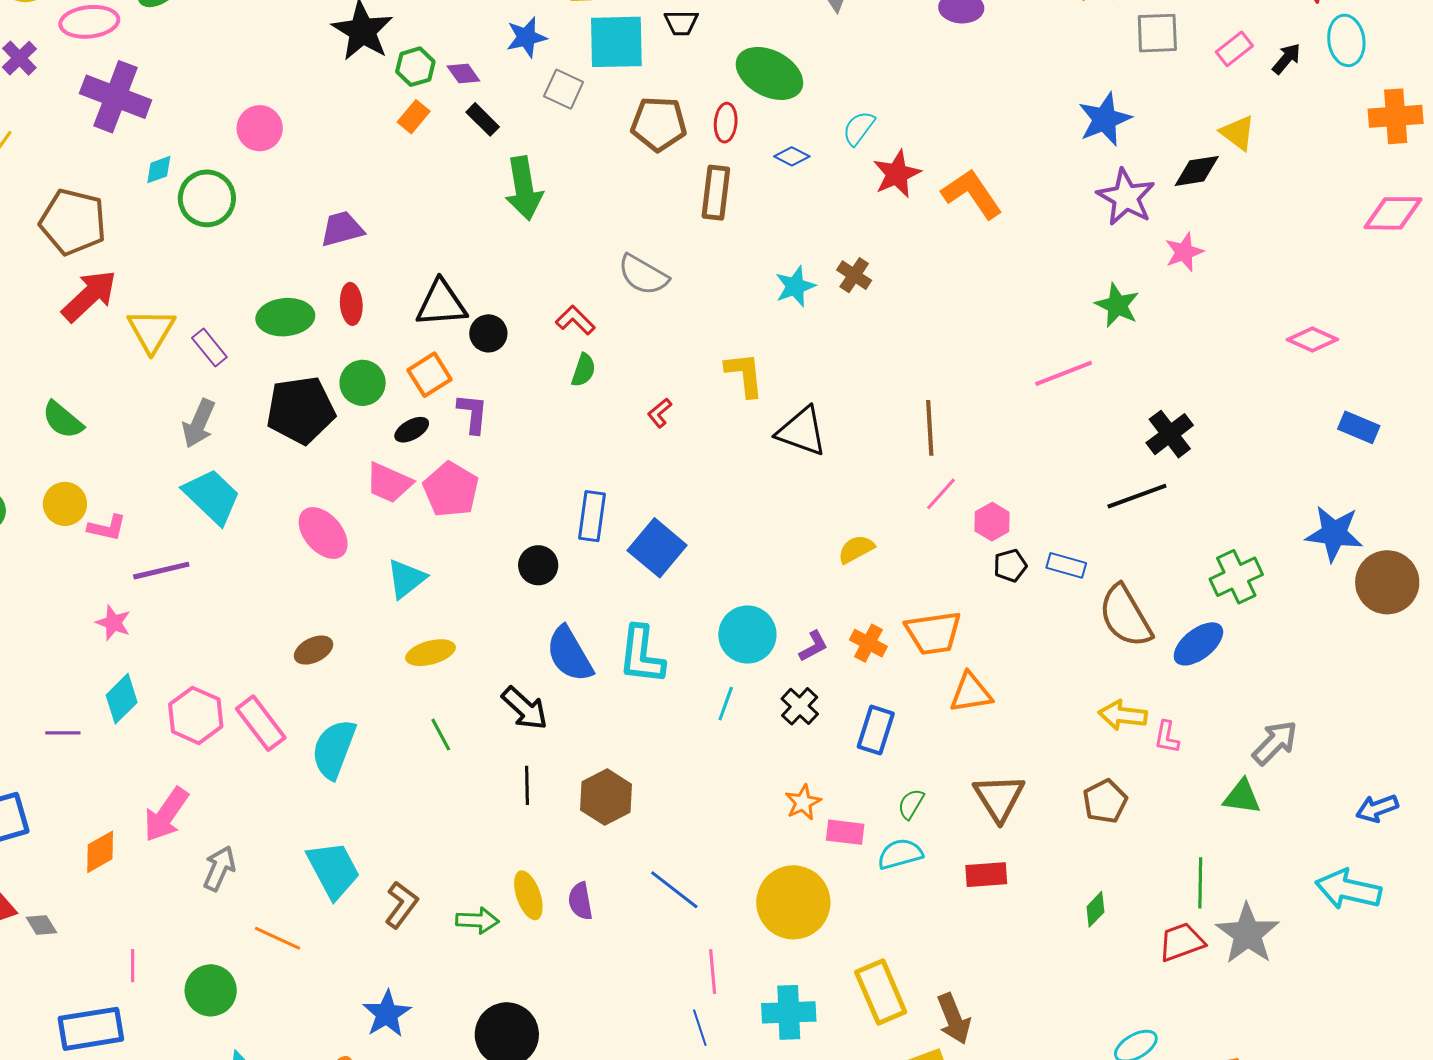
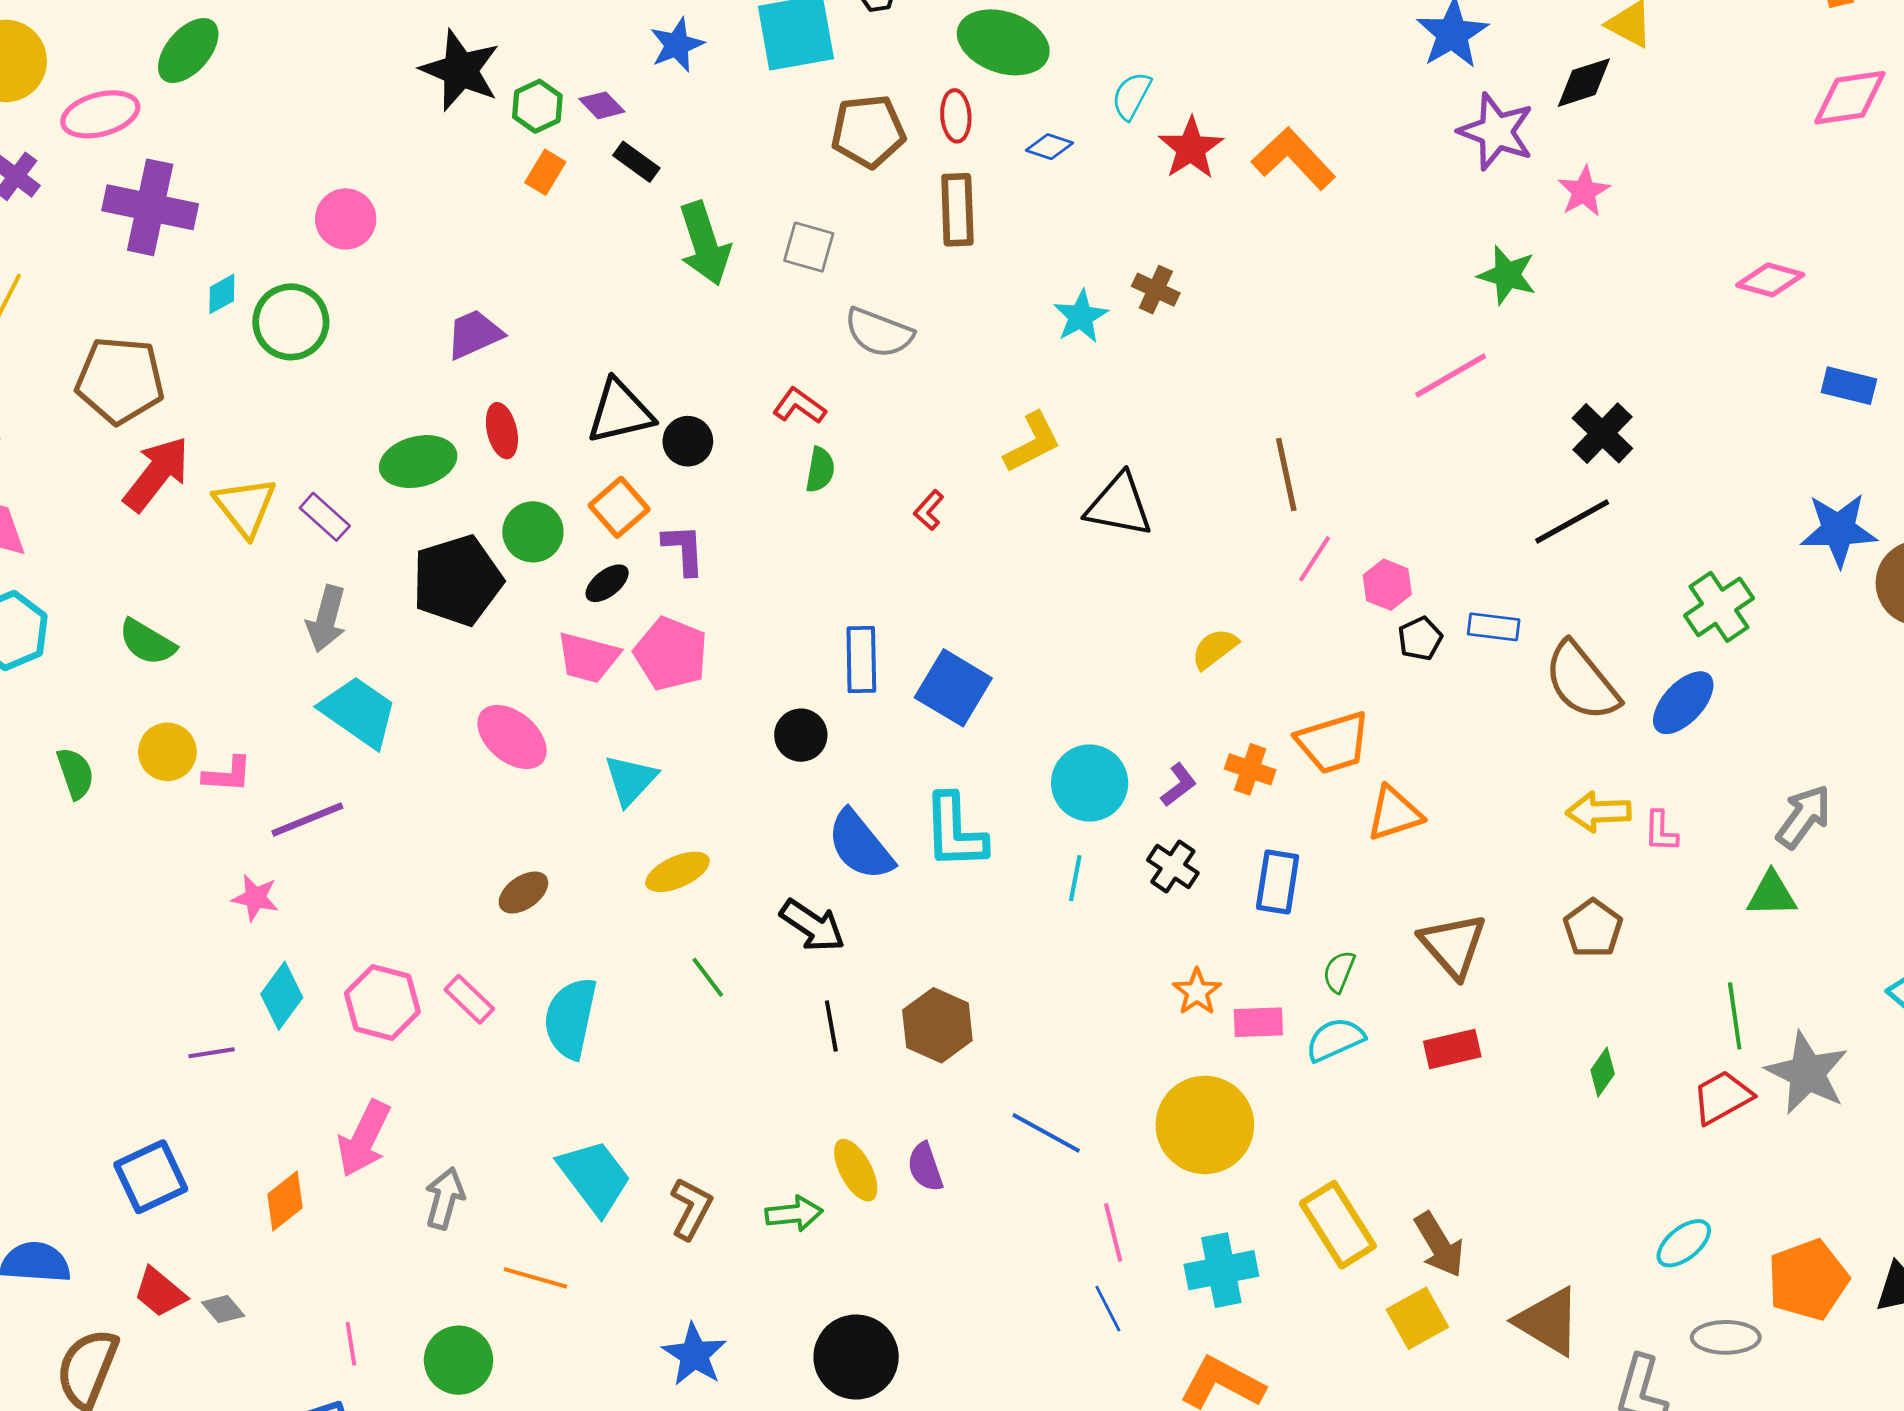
gray square: (564, 89) -> (809, 247), moved
yellow L-shape: (745, 375) -> (1032, 443), turned 78
pink rectangle: (261, 723) -> (469, 999), size x0.7

